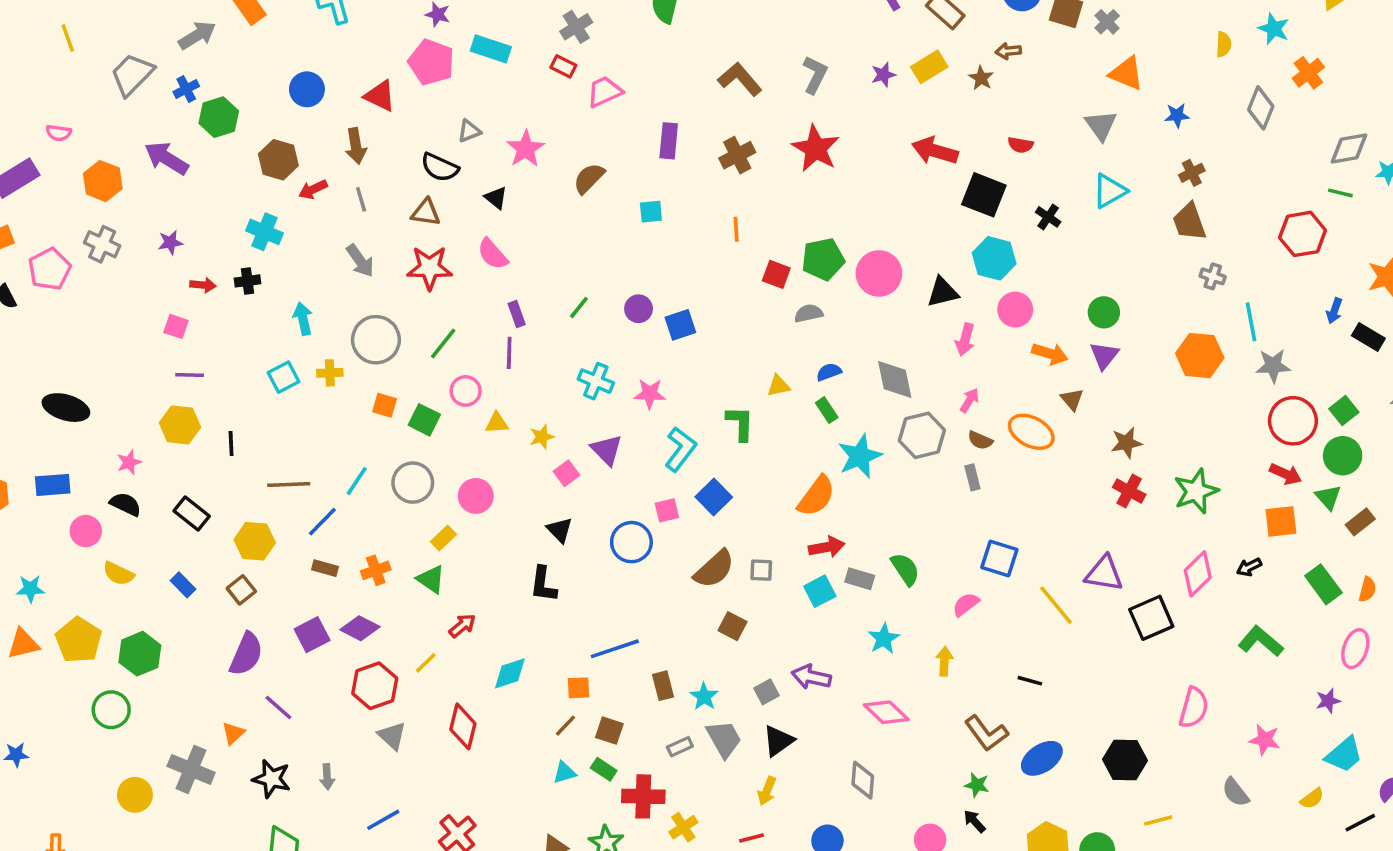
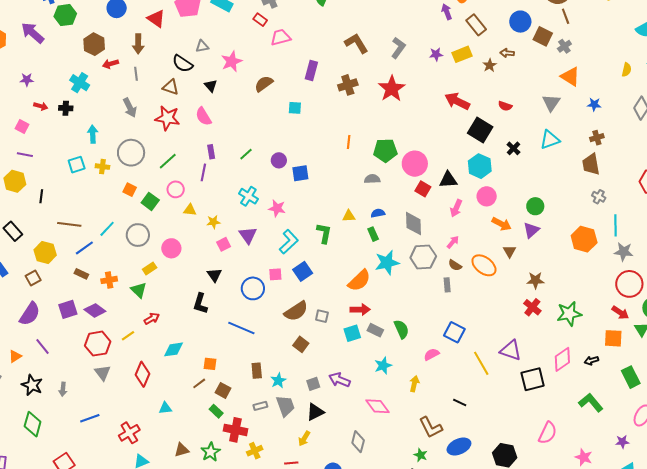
orange line: (736, 229) -> (349, 142), moved
red square: (776, 274) -> (423, 189), moved
blue line: (615, 649) -> (241, 328), moved, turned 32
cyan triangle: (564, 773) -> (165, 408), moved

